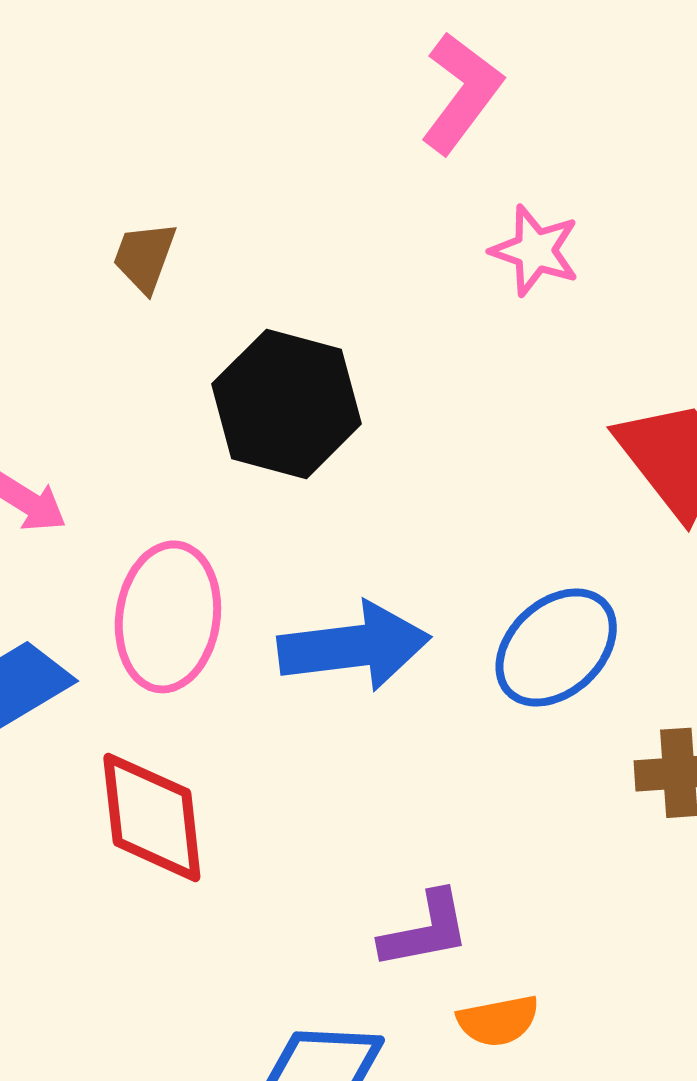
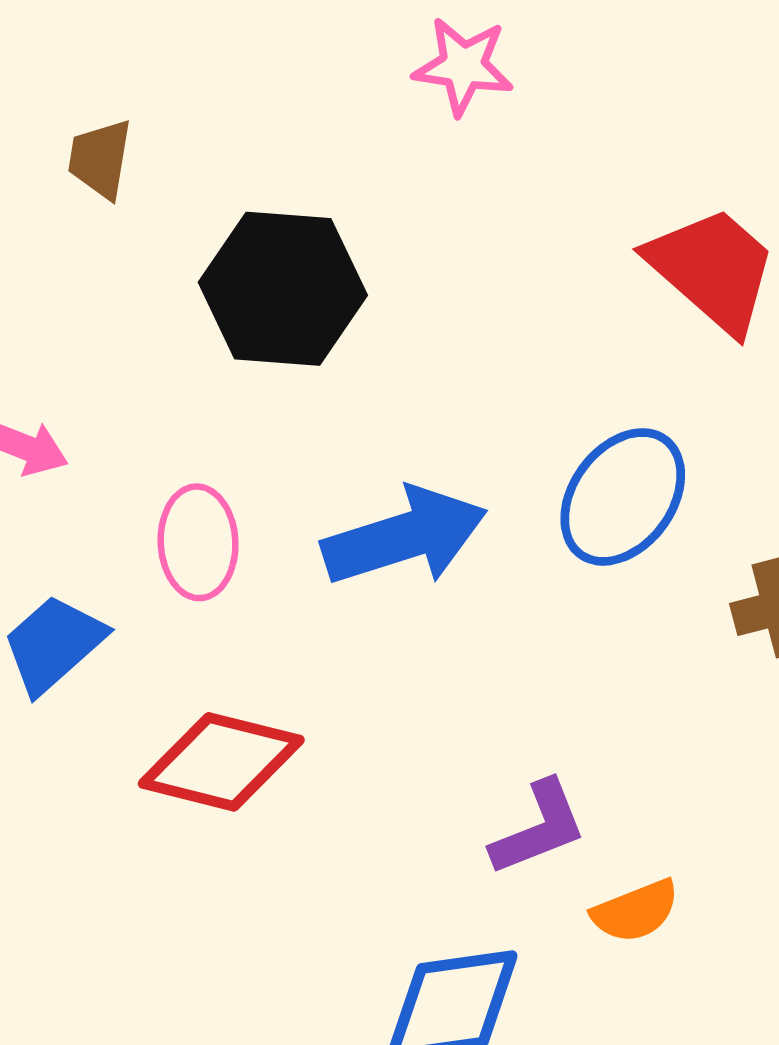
pink star: (535, 251) -> (463, 66), moved
pink ellipse: (168, 617) -> (198, 542), size x0.7
red diamond: (152, 817) -> (221, 762), turned -59

